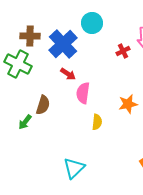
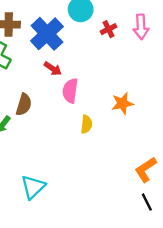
red cross: (123, 51) -> (108, 29), moved
cyan triangle: (74, 168) -> (33, 187), moved

